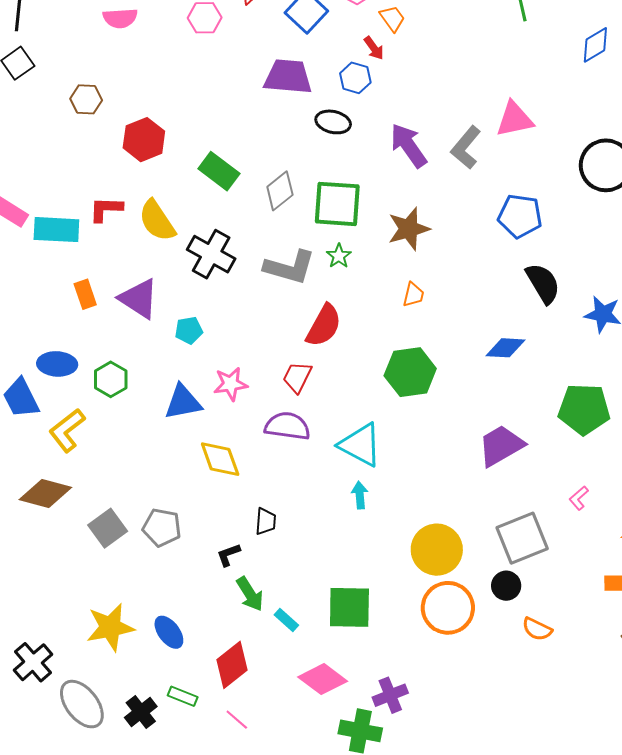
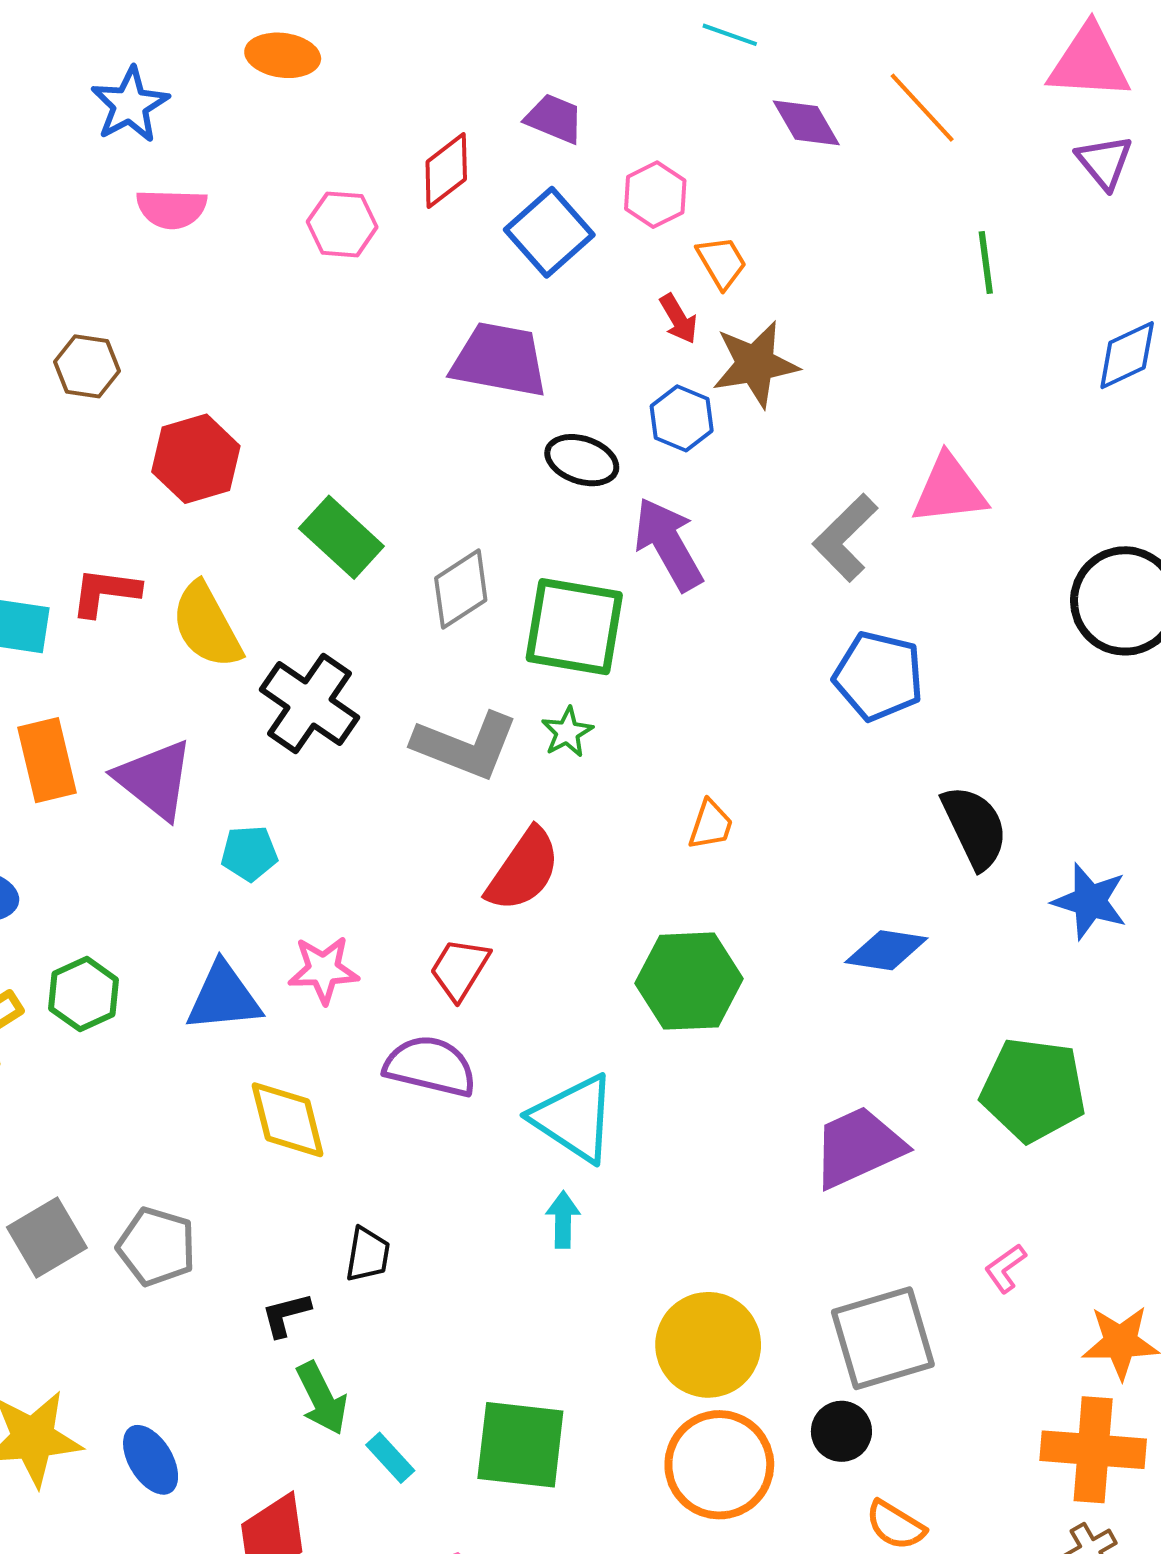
blue hexagon: (355, 78) -> (682, 418), moved
purple arrow: (408, 146) -> (668, 544), moved
blue pentagon: (520, 216) -> (879, 676), moved
brown star: (409, 229) -> (755, 364), moved
orange rectangle: (85, 294) -> (47, 760), size x1.4
green hexagon: (111, 379) -> (84, 994), moved

